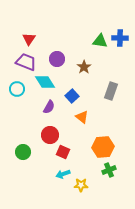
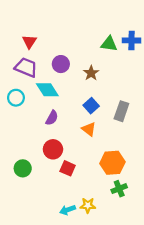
gray rectangle: (111, 91) -> (121, 111), moved
blue square: (72, 96) -> (91, 106), moved
cyan arrow: (63, 174) -> (68, 210), moved

